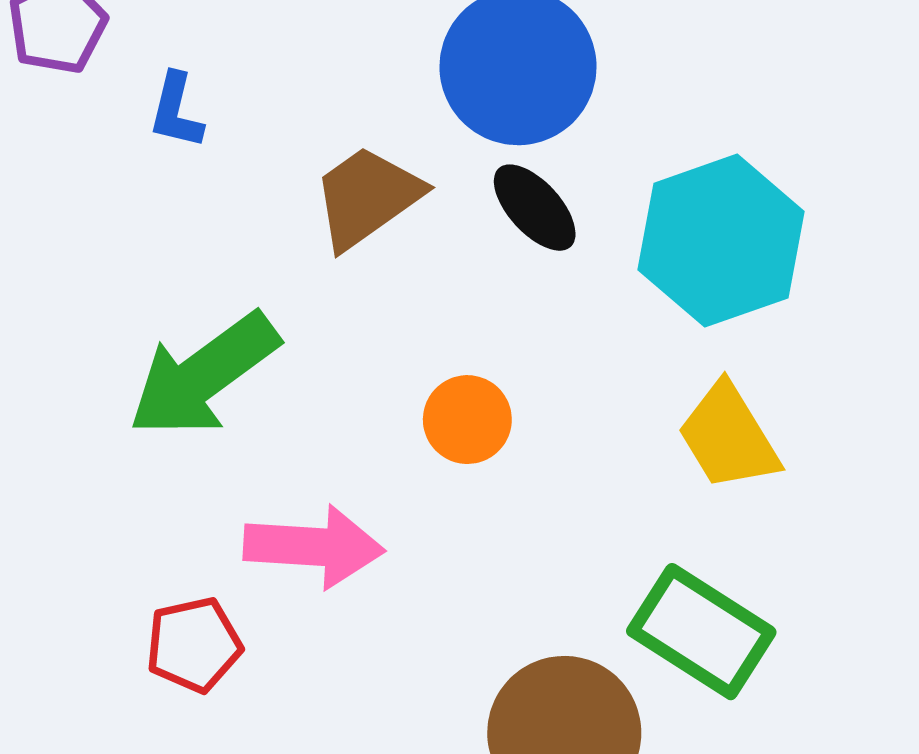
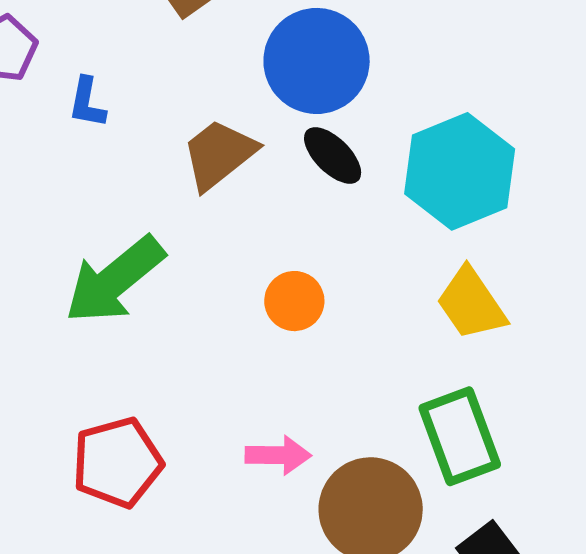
pink arrow: (314, 547) -> (278, 455), moved, size x0.7
green rectangle: (701, 632) -> (460, 436), turned 40
red pentagon: (194, 645) -> (117, 462), size x1.4

